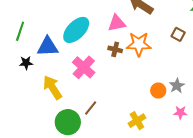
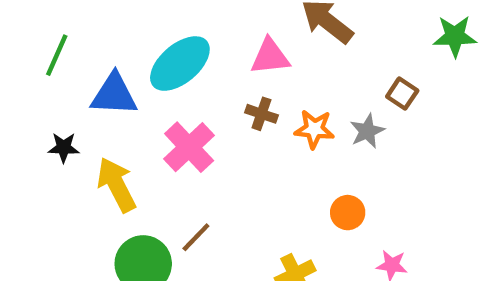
orange star: (139, 44) -> (314, 129), moved, size x0.7
black star: (26, 63) -> (64, 148), moved
gray star: (177, 86) -> (367, 131), moved

